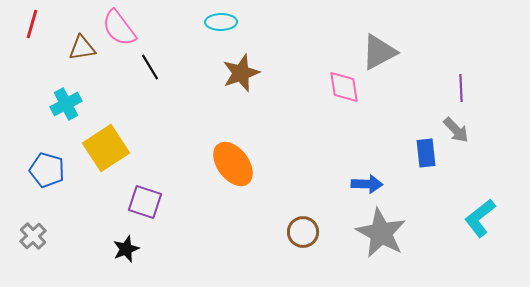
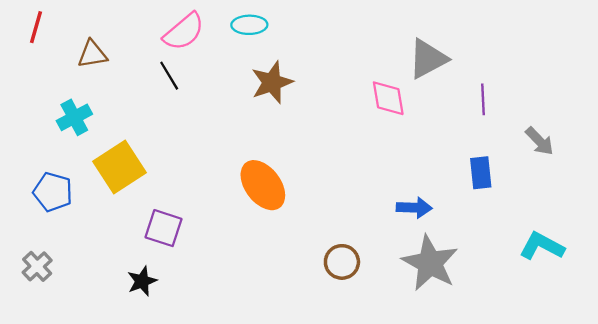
pink semicircle: (119, 28) -> (184, 32), moved, turned -93
purple line: (461, 88) -> (483, 99), moved
gray arrow: (456, 130) -> (539, 141), moved
cyan L-shape: (480, 218) -> (542, 246), turned 66

